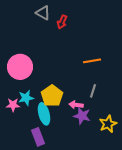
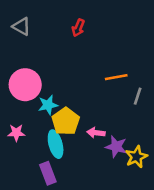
gray triangle: (43, 13) -> (21, 27), moved
gray line: (93, 91) -> (138, 96), moved
cyan star: (26, 98) -> (48, 105), moved
purple star: (82, 116) -> (116, 147), moved

